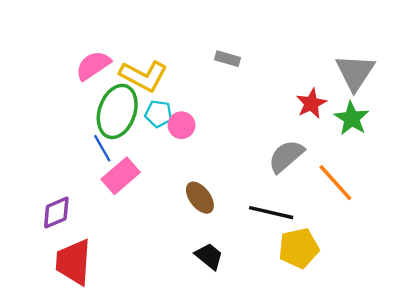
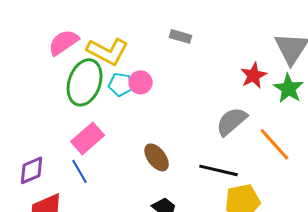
pink circle: (182, 125) -> (141, 82), moved
blue line: (102, 148) -> (80, 171), moved

